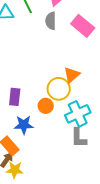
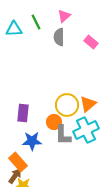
pink rectangle: (83, 26) -> (91, 42), size x0.6
orange triangle: (72, 75) -> (88, 104), moved
gray L-shape: (79, 138) -> (63, 135), moved

